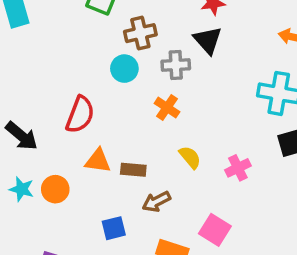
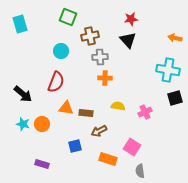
gray cross: (176, 65) -> (100, 57), moved
cyan circle: (124, 69) -> (61, 51), moved
orange cross: (167, 108) -> (105, 78), turned -32
yellow semicircle: (190, 157) -> (118, 106), turned -40

